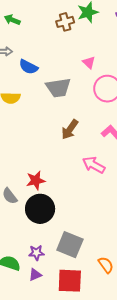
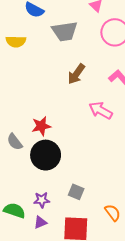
gray square: (70, 245) -> (76, 192), size x0.6

